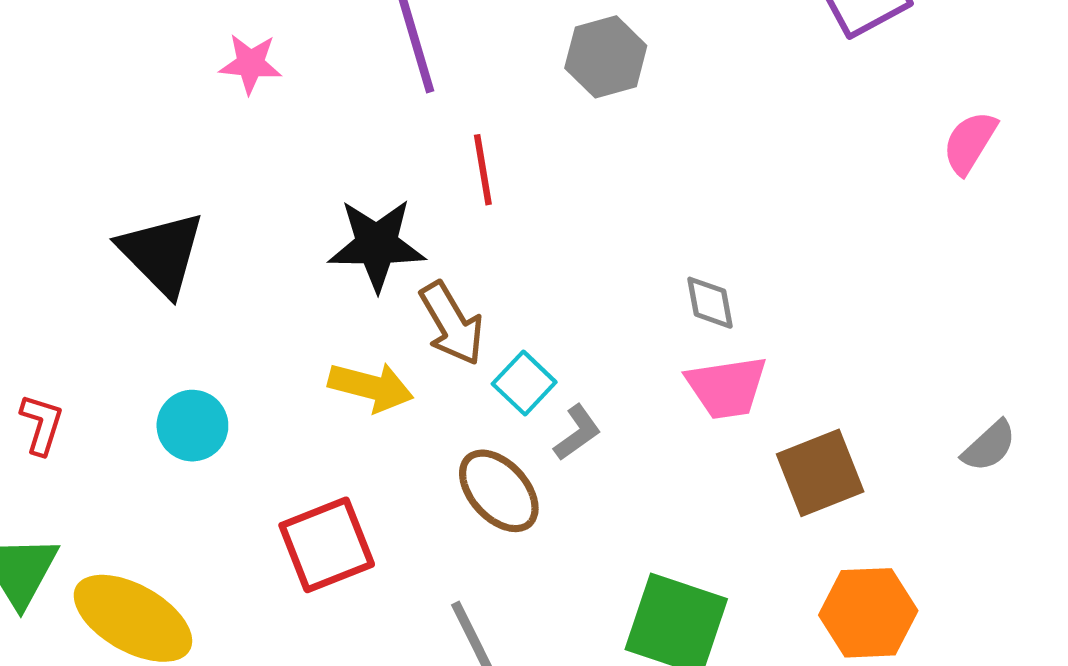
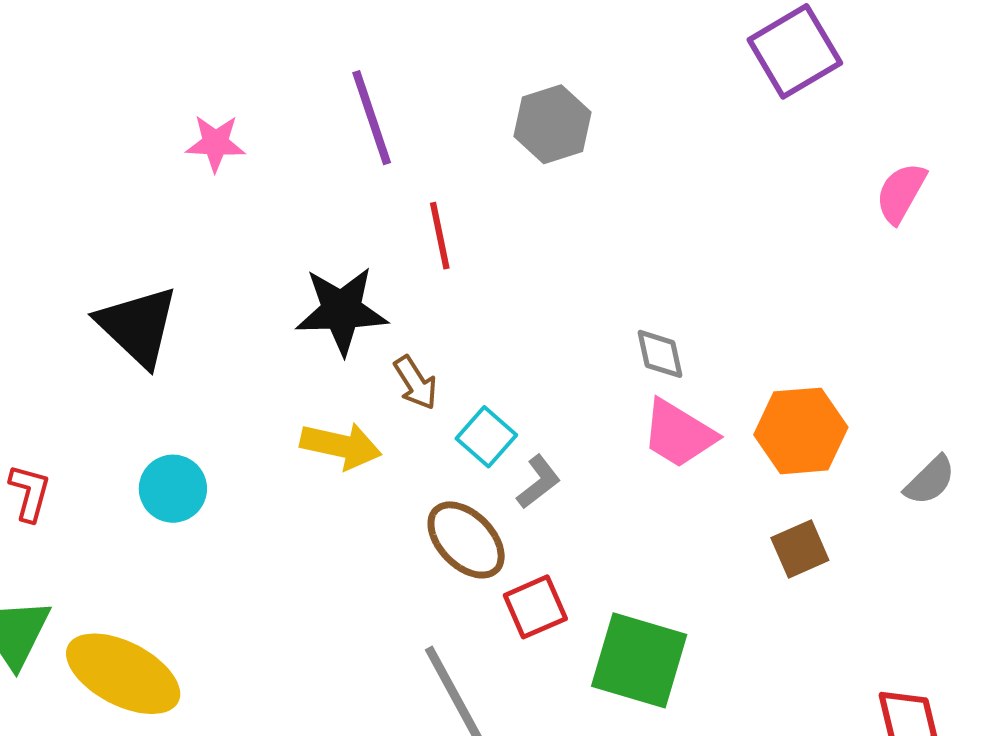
brown arrow: (452, 323) -> (416, 383), size x0.7
pink trapezoid: (727, 387) -> (679, 434), turned 42
brown square: (820, 473) -> (800, 549), moved, size x0.7
red square: (327, 545) -> (535, 607), moved, size x0.7
orange hexagon: (868, 613) -> (801, 431), moved

